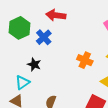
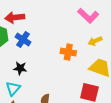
red arrow: (56, 15) -> (15, 17), moved

